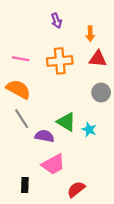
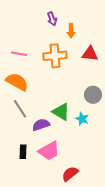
orange arrow: (90, 34) -> (71, 31), moved
gray circle: (101, 93) -> (93, 95), moved
purple semicircle: (44, 136) -> (41, 125), turned -30
black rectangle: (25, 185) -> (23, 152), moved

